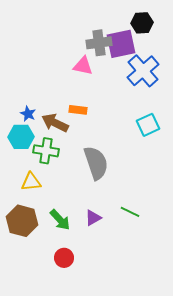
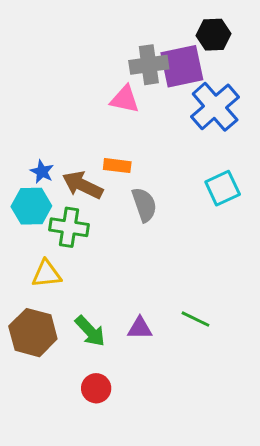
gray semicircle: (96, 163) -> (144, 205), moved, size x0.7
purple triangle: (93, 218) -> (140, 328), turned 30

